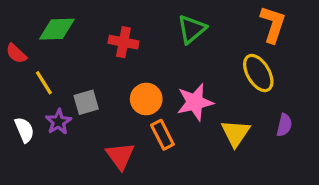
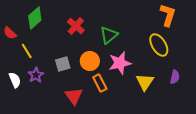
green diamond: (57, 29) -> (35, 18), turned -40
green triangle: (192, 29) -> (109, 35), moved
red cross: (123, 42) -> (76, 26), turned 30
gray square: (86, 102) -> (63, 64), moved

